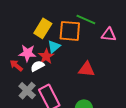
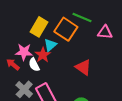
orange square: (70, 31) -> (66, 29), turned 30
white semicircle: (37, 66) -> (34, 65), turned -88
red triangle: (87, 69) -> (83, 67), turned 30

